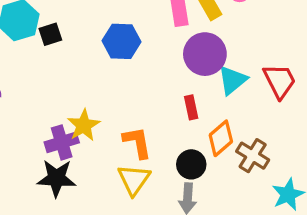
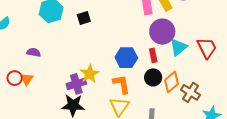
black square: (50, 34) -> (84, 18), moved
blue hexagon: (121, 41) -> (126, 58), moved
red rectangle: (191, 107) -> (153, 55), moved
black circle: (191, 164) -> (153, 77), moved

